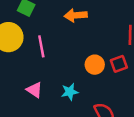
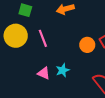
cyan star: (70, 92) -> (63, 70), moved

